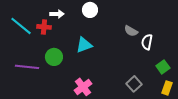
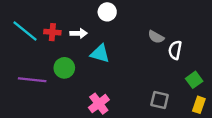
white arrow: (57, 14) -> (79, 33), moved
cyan triangle: (84, 45) -> (100, 54), turned 36
gray square: (134, 84) -> (160, 100), turned -35

